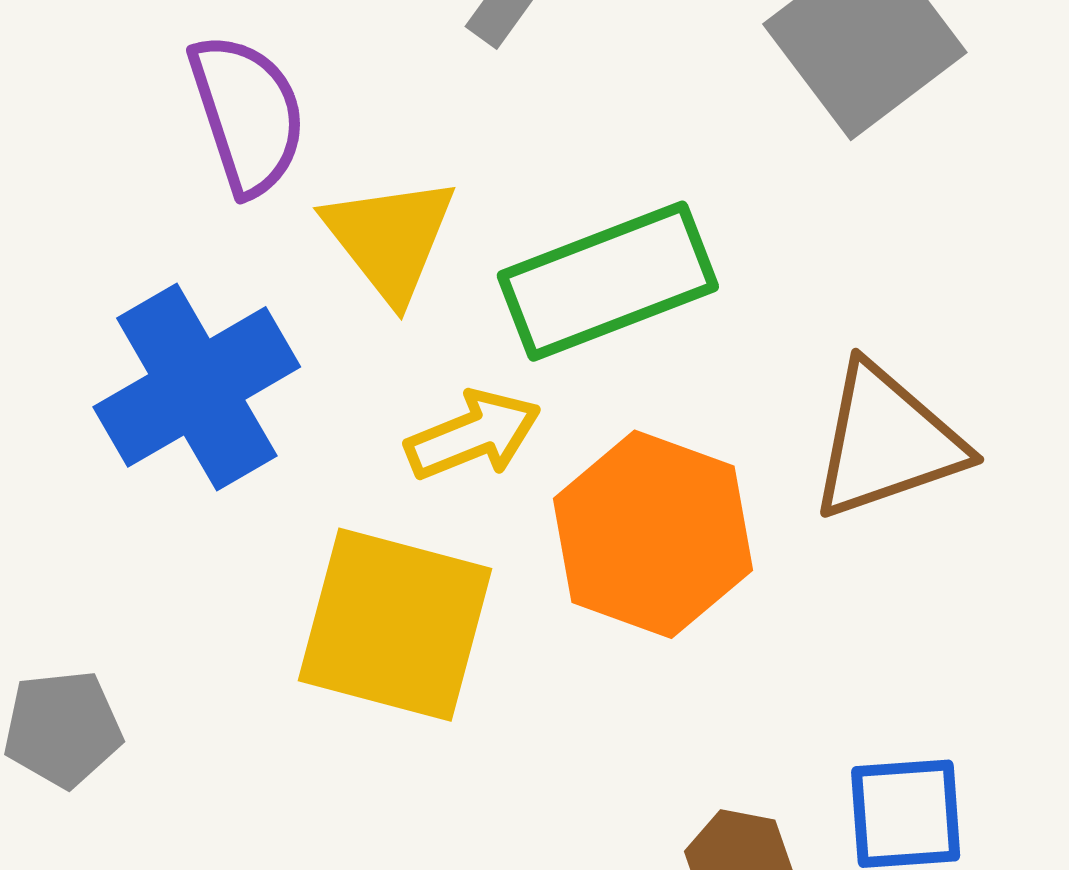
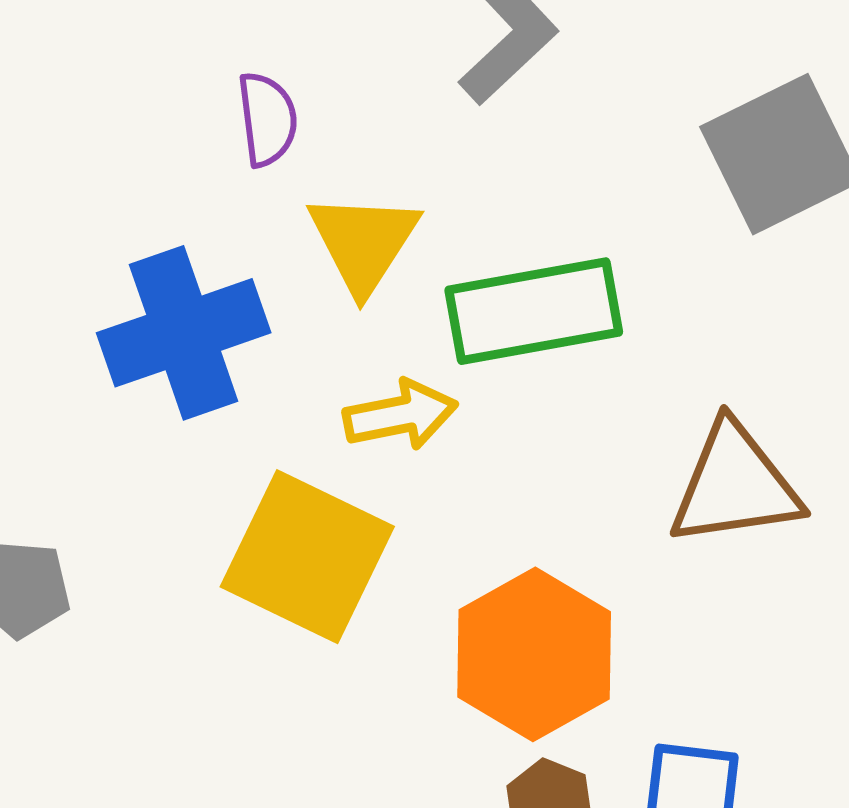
purple semicircle: (247, 114) -> (267, 119), size x0.7
orange hexagon: (653, 534) -> (534, 654), moved

